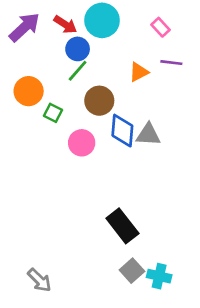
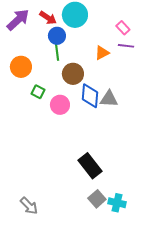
pink rectangle: (160, 27) -> (123, 28), moved
green line: (78, 71) -> (57, 52), turned -48
green square: (53, 113) -> (38, 92), moved

